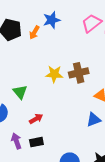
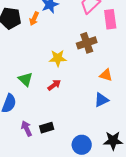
brown cross: (79, 73) -> (87, 43), moved
red arrow: (36, 119) -> (54, 85), moved

